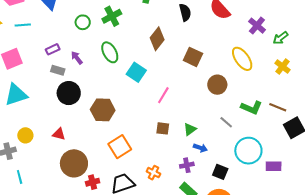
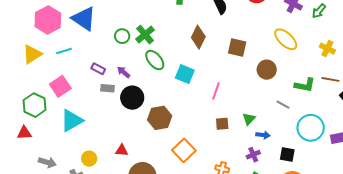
green cross: (112, 16) -> (145, 35), moved
purple rectangle: (53, 49) -> (98, 69), turned 64
yellow cross: (282, 67) -> (327, 49), moved
black circle: (69, 93) -> (132, 98), moved

